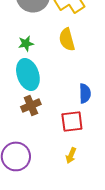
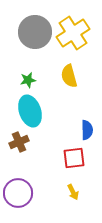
brown cross: (31, 105) -> (19, 142), moved
yellow arrow: (71, 155) -> (73, 192), turned -49

